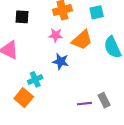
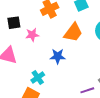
pink star: (56, 35) -> (32, 35), moved

